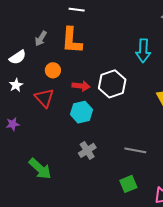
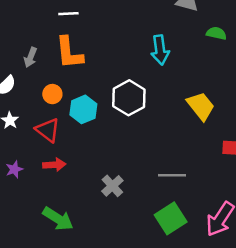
red arrow: (81, 86) -> (54, 165), moved
cyan hexagon: (82, 112) -> (83, 109), moved
green square: (128, 184) -> (171, 218), size x1.4

